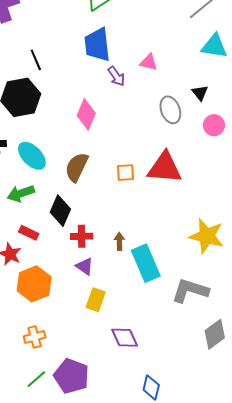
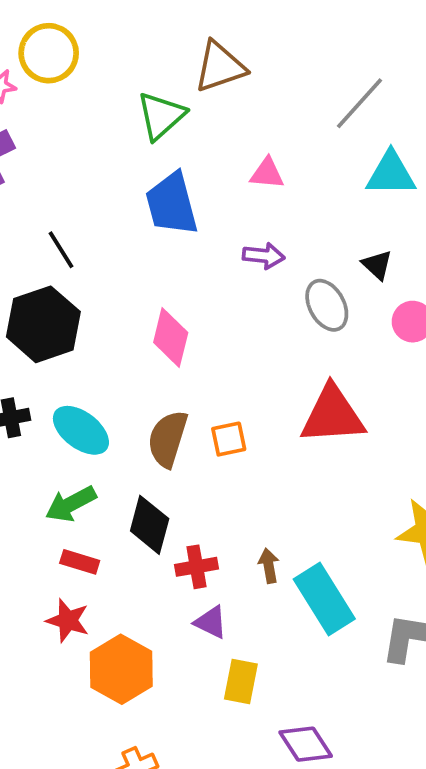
pink triangle: (149, 62) -> (267, 173), moved
purple arrow: (116, 76) -> (264, 256), moved, turned -40
orange square: (126, 173) -> (229, 439), moved
red rectangle: (29, 233) -> (80, 562), moved

